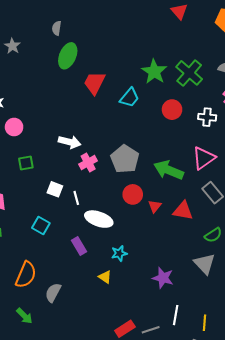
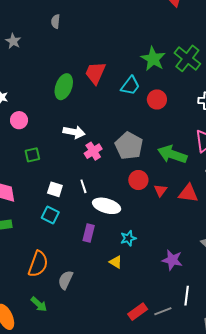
green ellipse: (68, 56) -> (64, 87), moved
red circle: (172, 110) -> (157, 99), moved
white square: (55, 189) -> (55, 189), moved
purple rectangle: (79, 246) -> (89, 233), turned 48

